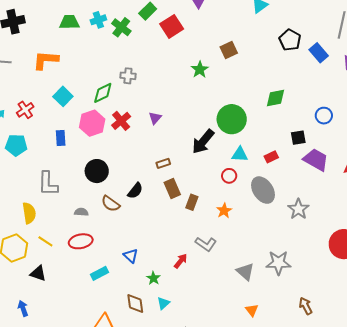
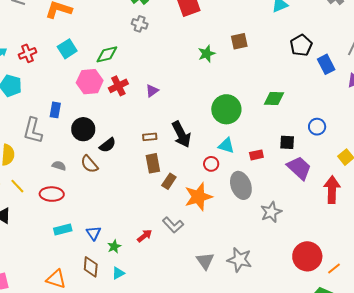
gray cross: (128, 76) -> (140, 24), moved
blue rectangle: (61, 138) -> (55, 110), moved
black arrow: (203, 142) -> (181, 134), moved, turned -80
black semicircle: (135, 191) -> (108, 145), moved
orange star: (224, 211) -> (198, 197), size x1.8
blue triangle: (131, 256) -> (94, 233), moved

